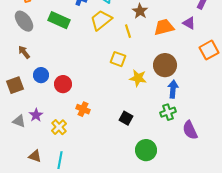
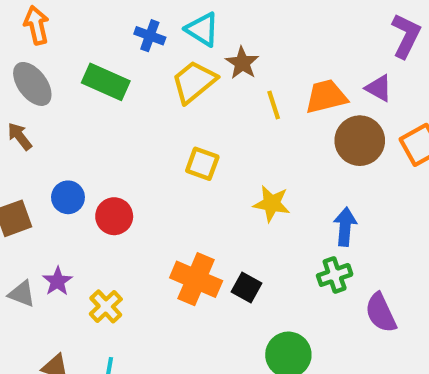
brown star: (140, 11) -> (242, 63), moved
yellow line: (128, 31) -> (274, 105), moved
brown arrow: (24, 52) -> (20, 136), moved
yellow square: (118, 59) -> (202, 164), moved
brown circle: (165, 65) -> (360, 141), moved
orange cross: (83, 109) -> (196, 279), moved, size x1.6

